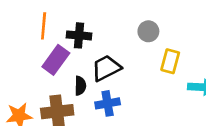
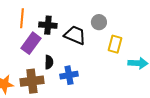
black trapezoid: (106, 68) -> (75, 35), moved, turned 50

